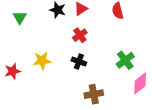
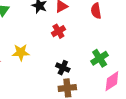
black cross: (79, 62) -> (63, 68), moved

